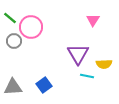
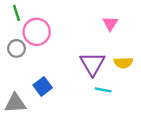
green line: (10, 18) -> (16, 13), moved, turned 32
yellow semicircle: (104, 64) -> (123, 63), moved
blue square: (44, 85) -> (43, 86), moved

